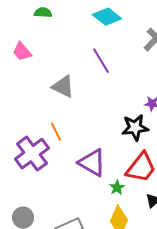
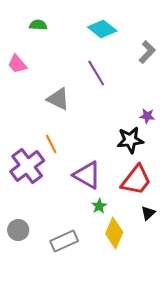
green star: (117, 188) -> (99, 206), moved

